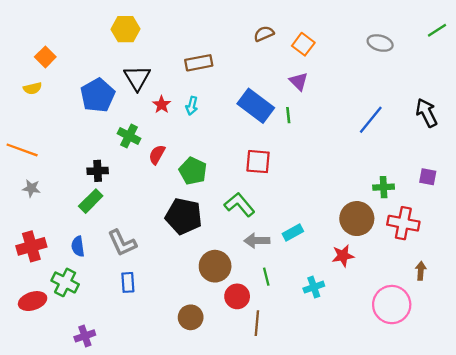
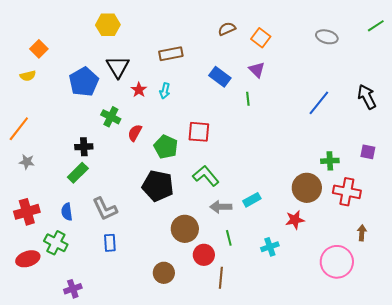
blue rectangle: (256, 106) -> (220, 77), moved, size x0.7
orange line: (22, 150) -> (19, 129), turned -72
red square: (258, 162) -> (199, 132), moved

